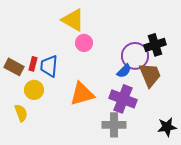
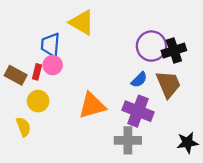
pink circle: (84, 43) -> (53, 65), moved
purple circle: (135, 56) -> (151, 46), moved
blue trapezoid: (49, 66) -> (50, 45), moved

